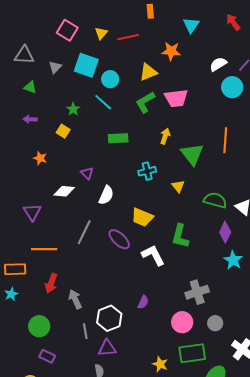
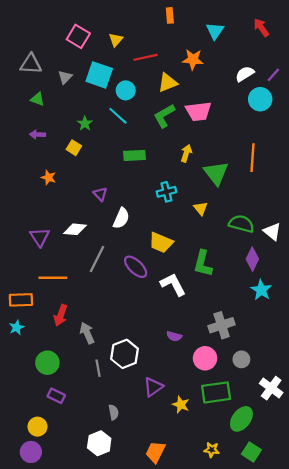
red line: (128, 37) -> (146, 57), moved
white diamond: (64, 191) -> (75, 229), moved
purple semicircle: (143, 302) -> (174, 336), moved, turned 80
purple triangle: (107, 348) -> (153, 387), moved, turned -30

